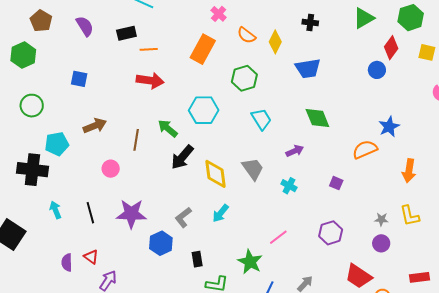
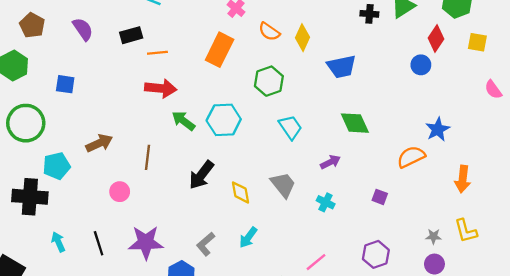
black cross: (310, 23) -> (369, 14), moved
blue square: (79, 79) -> (65, 84), moved
green circle: (32, 106) -> (26, 123), size x1.4
green arrow: (168, 128) -> (183, 121), moved
yellow diamond: (215, 174) -> (240, 192), size x0.7

